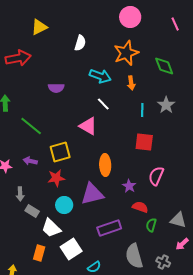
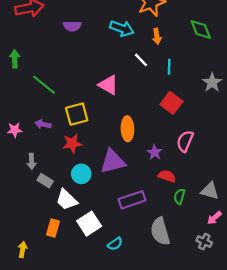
green diamond: (164, 66) -> (201, 29), moved
purple semicircle: (56, 88) -> (72, 26), moved
white line: (103, 104) -> (141, 60), moved
gray star: (166, 105) -> (212, 82), moved
red square: (144, 142) -> (171, 103), turned 30
gray cross: (163, 262) -> (204, 242), moved

